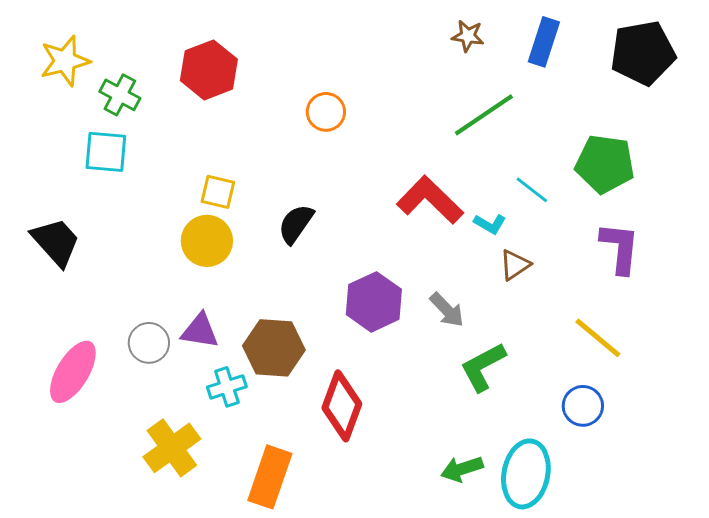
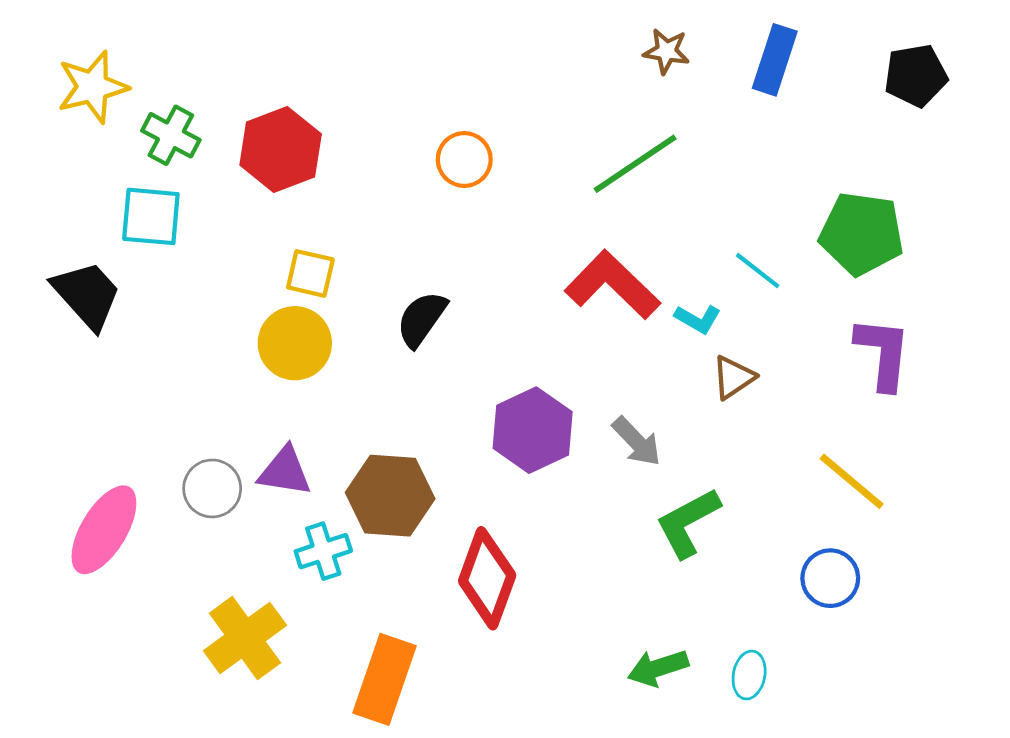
black pentagon: (643, 53) -> (916, 75), size x0.7
red hexagon: (209, 70) -> (281, 150), moved
green line: (484, 115) -> (635, 164), moved
black trapezoid: (56, 242) -> (87, 295), moved
cyan ellipse: (526, 474) -> (749, 675), size x0.5

